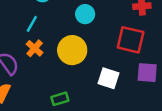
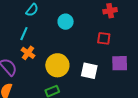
red square: (131, 40) -> (104, 38), size x0.6
yellow circle: (72, 50) -> (57, 65), moved

